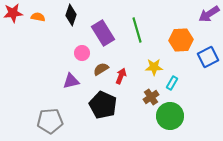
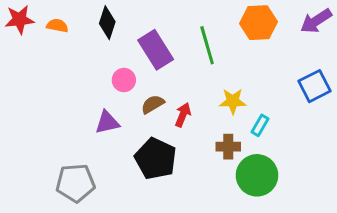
orange hexagon: (181, 40) -> (258, 23), moved
brown cross: (151, 97) -> (228, 147), turned 35

